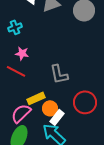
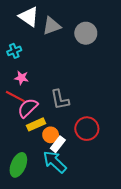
pink semicircle: (21, 113) -> (28, 108), moved

